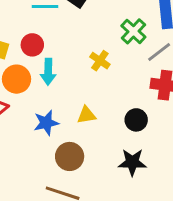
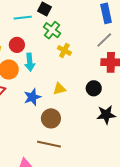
green cross: (133, 31) -> (52, 30), moved
black star: (132, 162) -> (106, 115), moved

